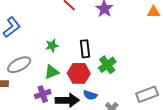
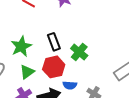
green star: (52, 46) -> (21, 46), size x1.5

